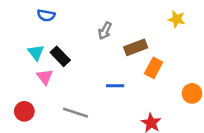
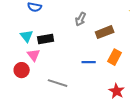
black rectangle: (60, 56) -> (46, 39), turned -56
orange rectangle: (154, 68) -> (115, 57), moved
red circle: (24, 111) -> (22, 70), moved

